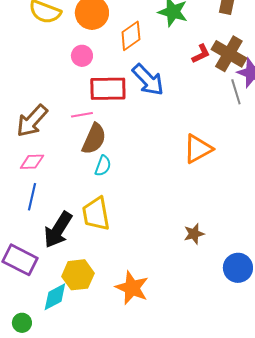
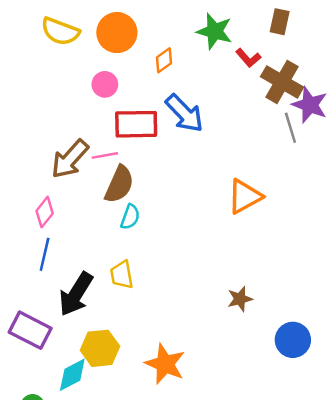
orange diamond: (131, 36) -> (164, 60), size x0.7
red L-shape: (201, 54) -> (248, 58), moved, turned 75
brown arrow: (32, 121) -> (70, 159), moved
pink diamond: (32, 162) -> (45, 212), turned -50
yellow trapezoid: (96, 214) -> (122, 275), size x0.7

